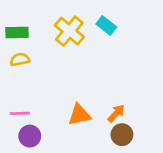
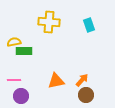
cyan rectangle: (106, 25) -> (89, 25), moved, turned 32
yellow cross: (69, 31) -> (49, 22), turned -35
green rectangle: (17, 33) -> (24, 51), moved

